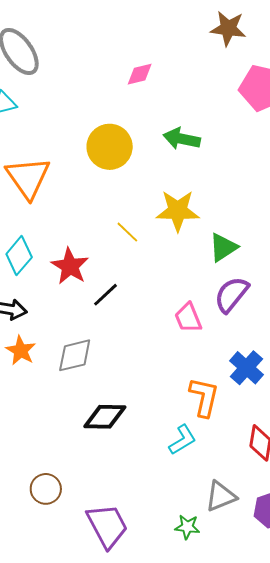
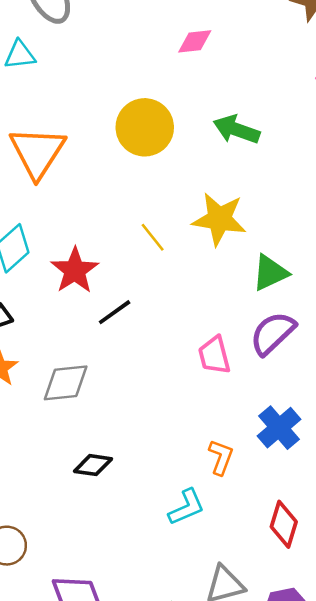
orange L-shape: (204, 397) -> (221, 457), size x0.7
black diamond: (105, 417) -> (93, 465), size x0.7

